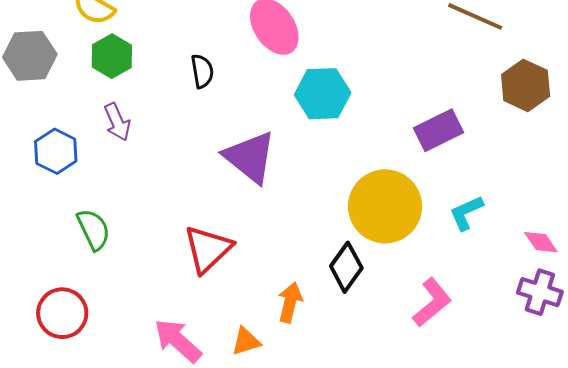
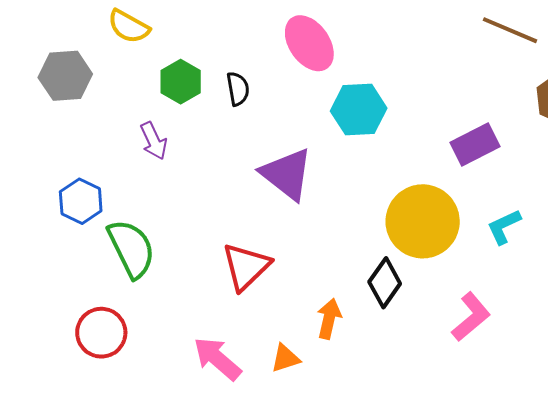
green hexagon: (112, 56) -> (181, 82), moved
blue hexagon: (56, 151) -> (81, 201), moved
green semicircle: (93, 230) -> (131, 249), size x1.4

